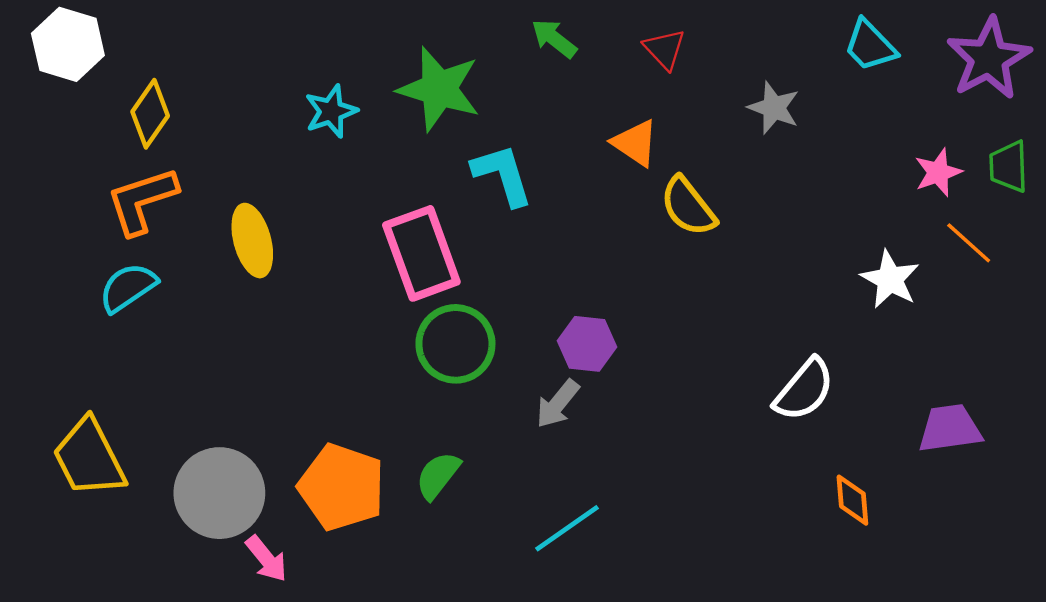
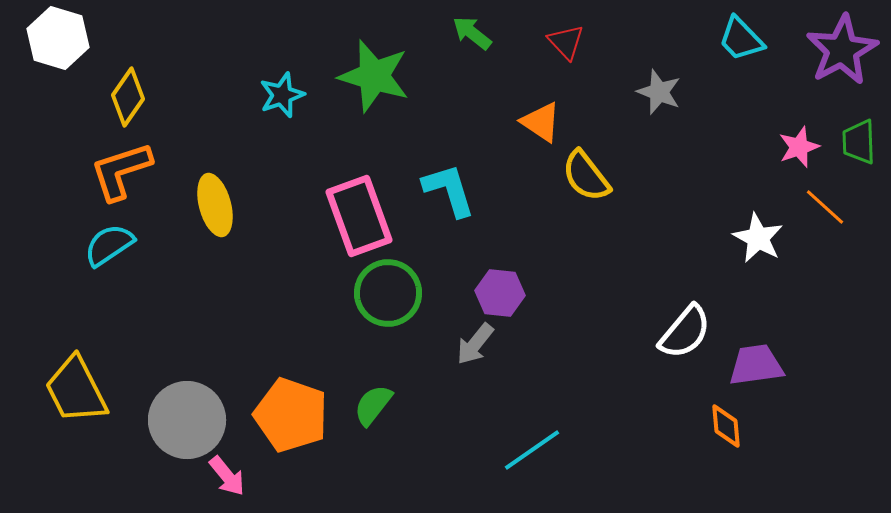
cyan L-shape: (502, 175) -> (449, 190), moved
purple trapezoid: (950, 428) -> (756, 365), moved
cyan line: (567, 528) -> (532, 450), moved

